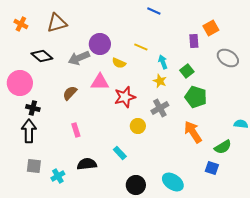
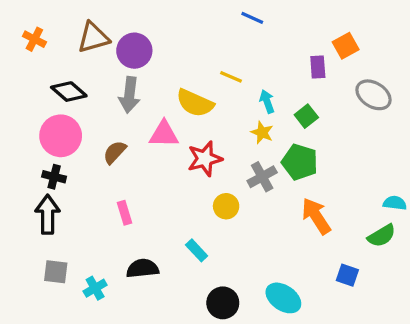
purple circle: (100, 44) -> (134, 51), moved
gray arrow: (79, 58) -> (129, 95), turned -60
yellow semicircle: (119, 63) -> (195, 103), size x1.6
pink circle: (20, 83) -> (61, 136), moved
green pentagon: (196, 97) -> (300, 162), moved
green semicircle: (223, 147) -> (382, 236), moved

